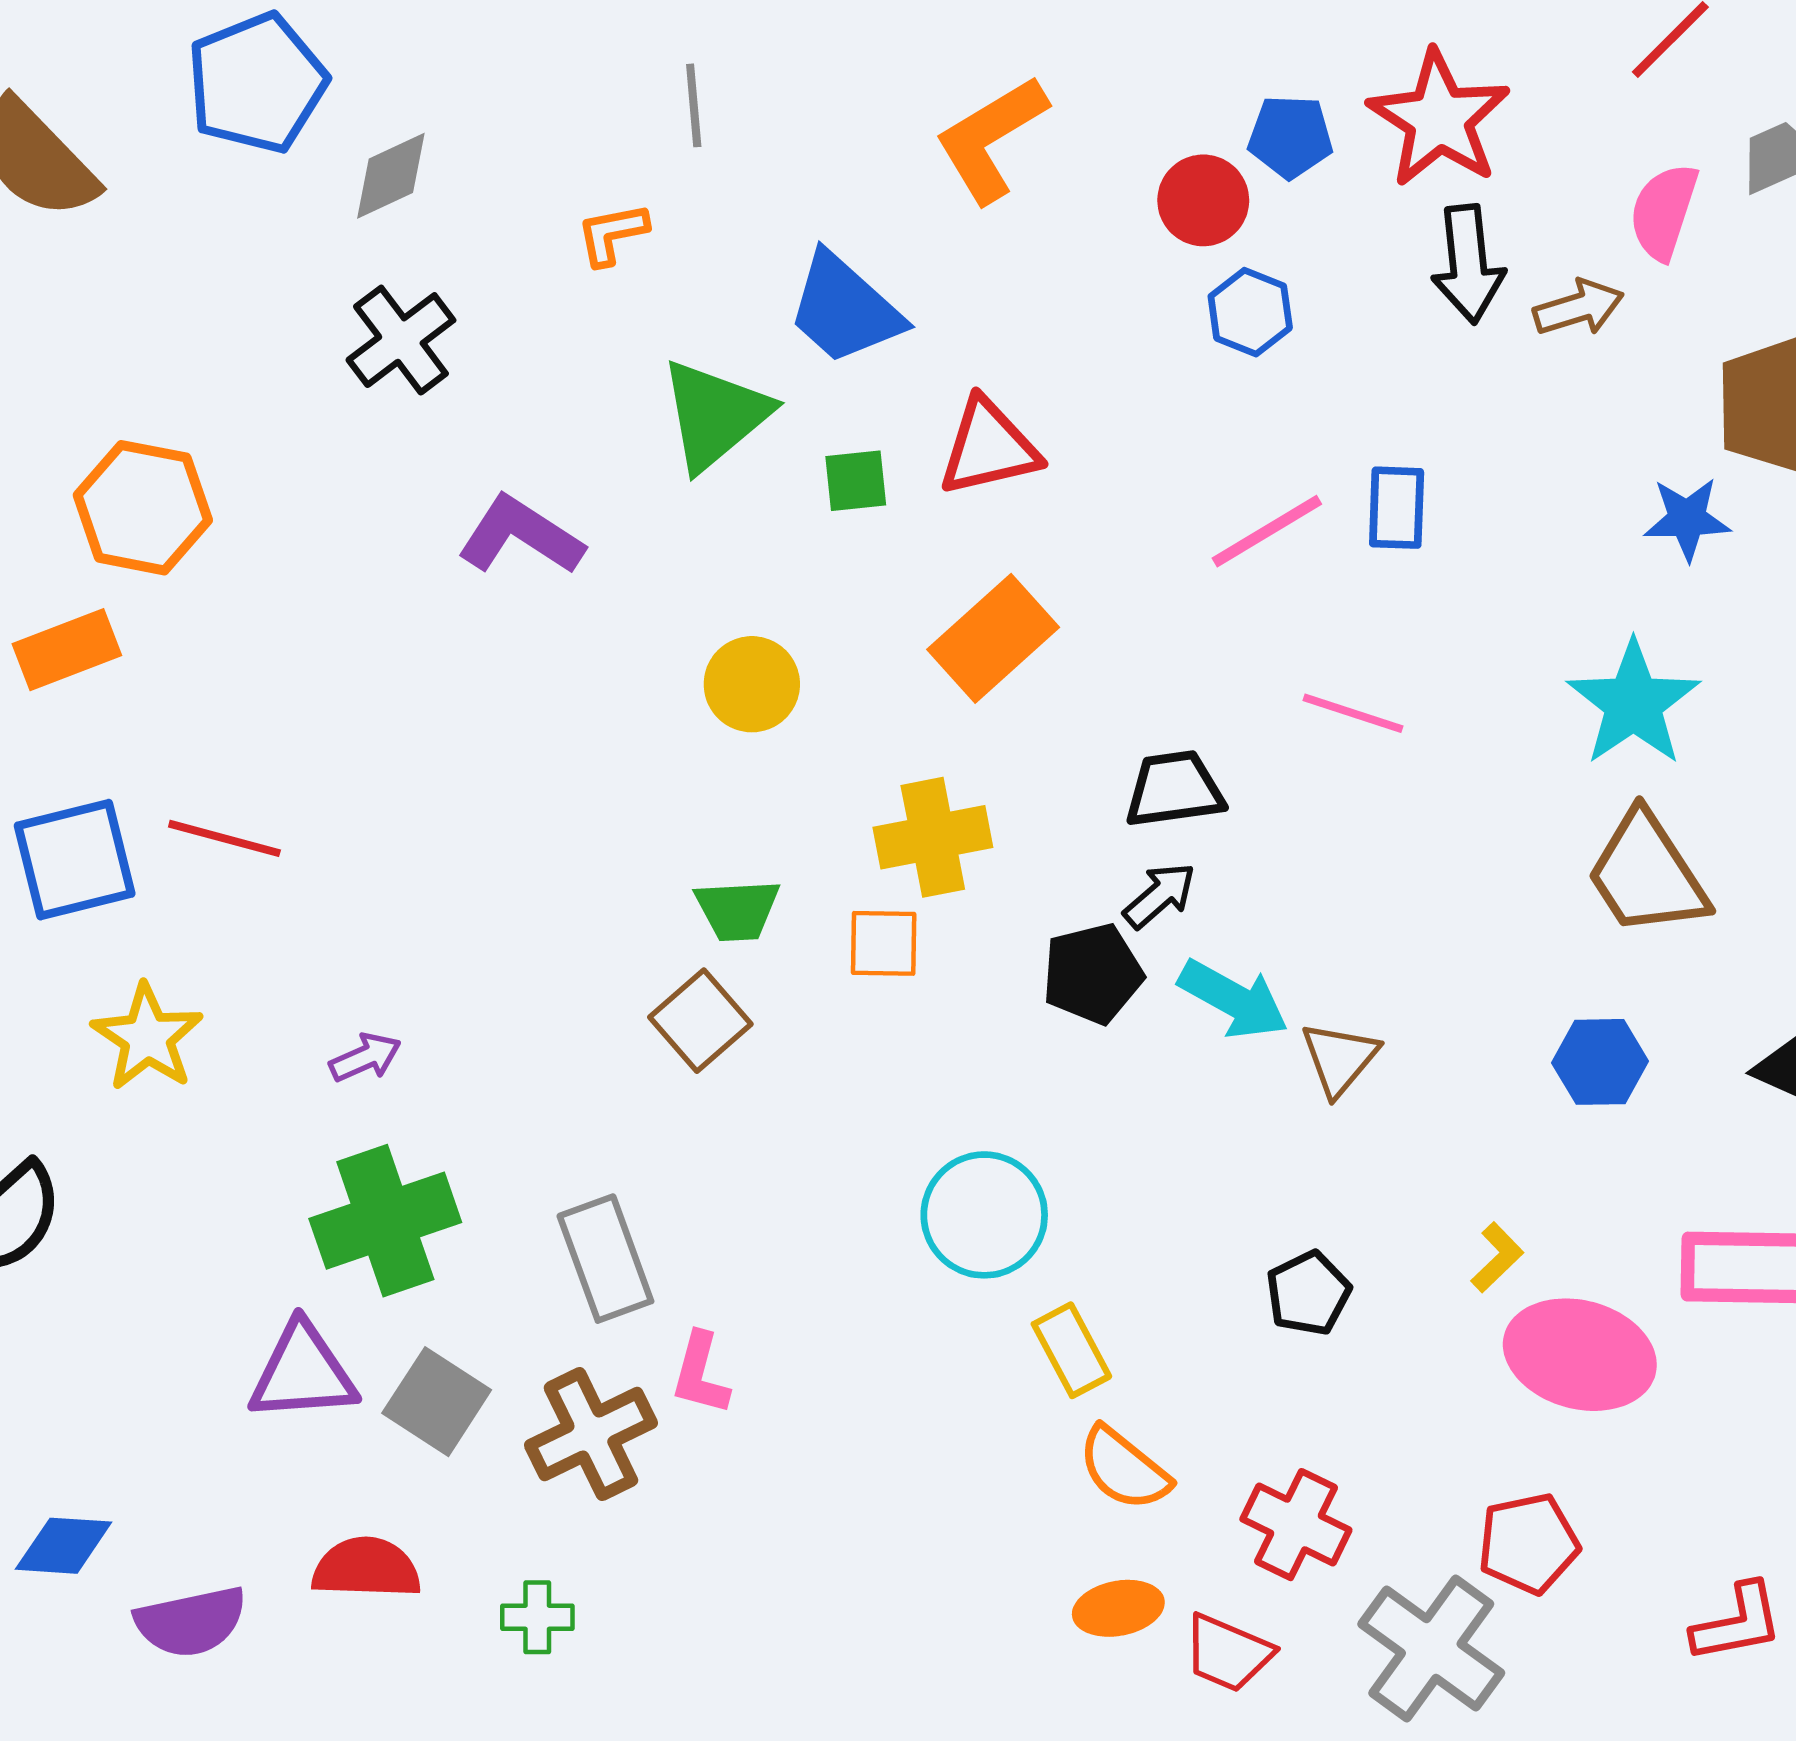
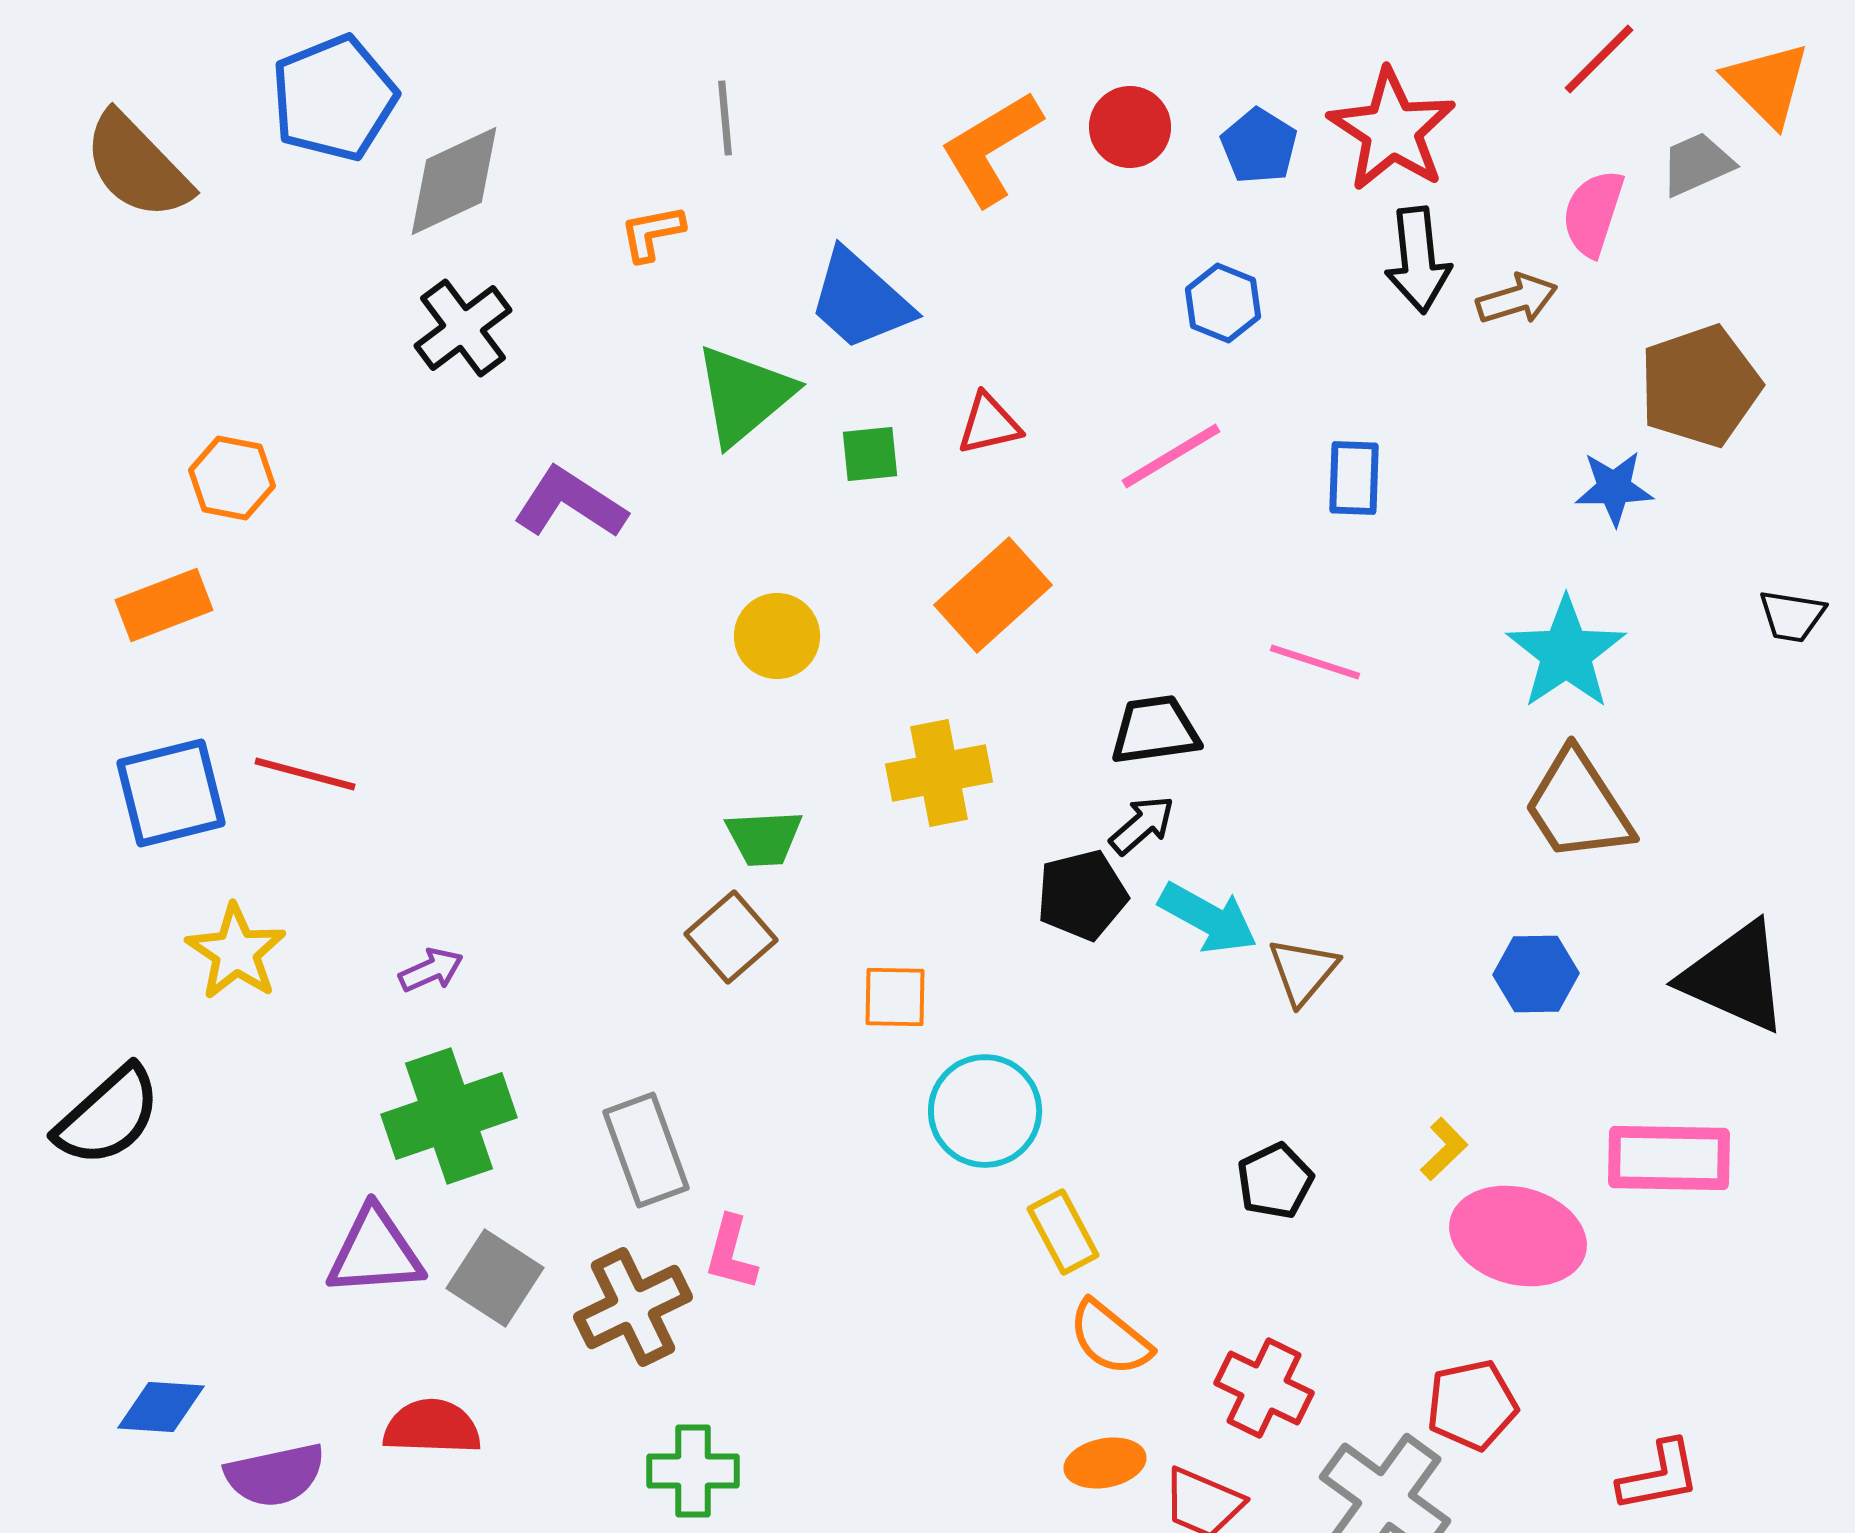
blue pentagon: (1290, 137) -> (1259, 146), turned 30
gray diamond: (391, 176) -> (454, 181), size x1.4
red circle: (1203, 200) -> (1130, 127), moved
red triangle: (989, 447) -> (989, 424), size x0.7
orange hexagon: (143, 508) -> (232, 478), size x0.7
pink line: (1267, 531) -> (1171, 456), moved
orange square: (884, 943) -> (895, 997), moved
green cross: (537, 1617) -> (693, 1471), moved, size x1.4

